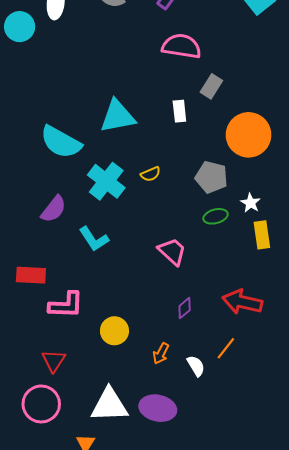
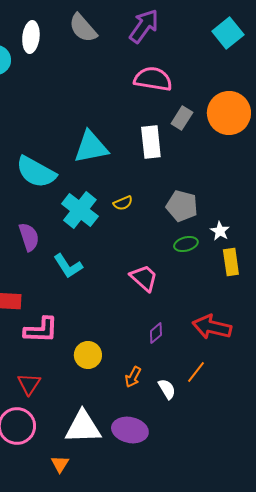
white rectangle: (179, 111) -> (151, 142), size x1.5
orange circle: (249, 135) -> (229, 113), moved
purple semicircle: (54, 209) -> (29, 237), turned -56

